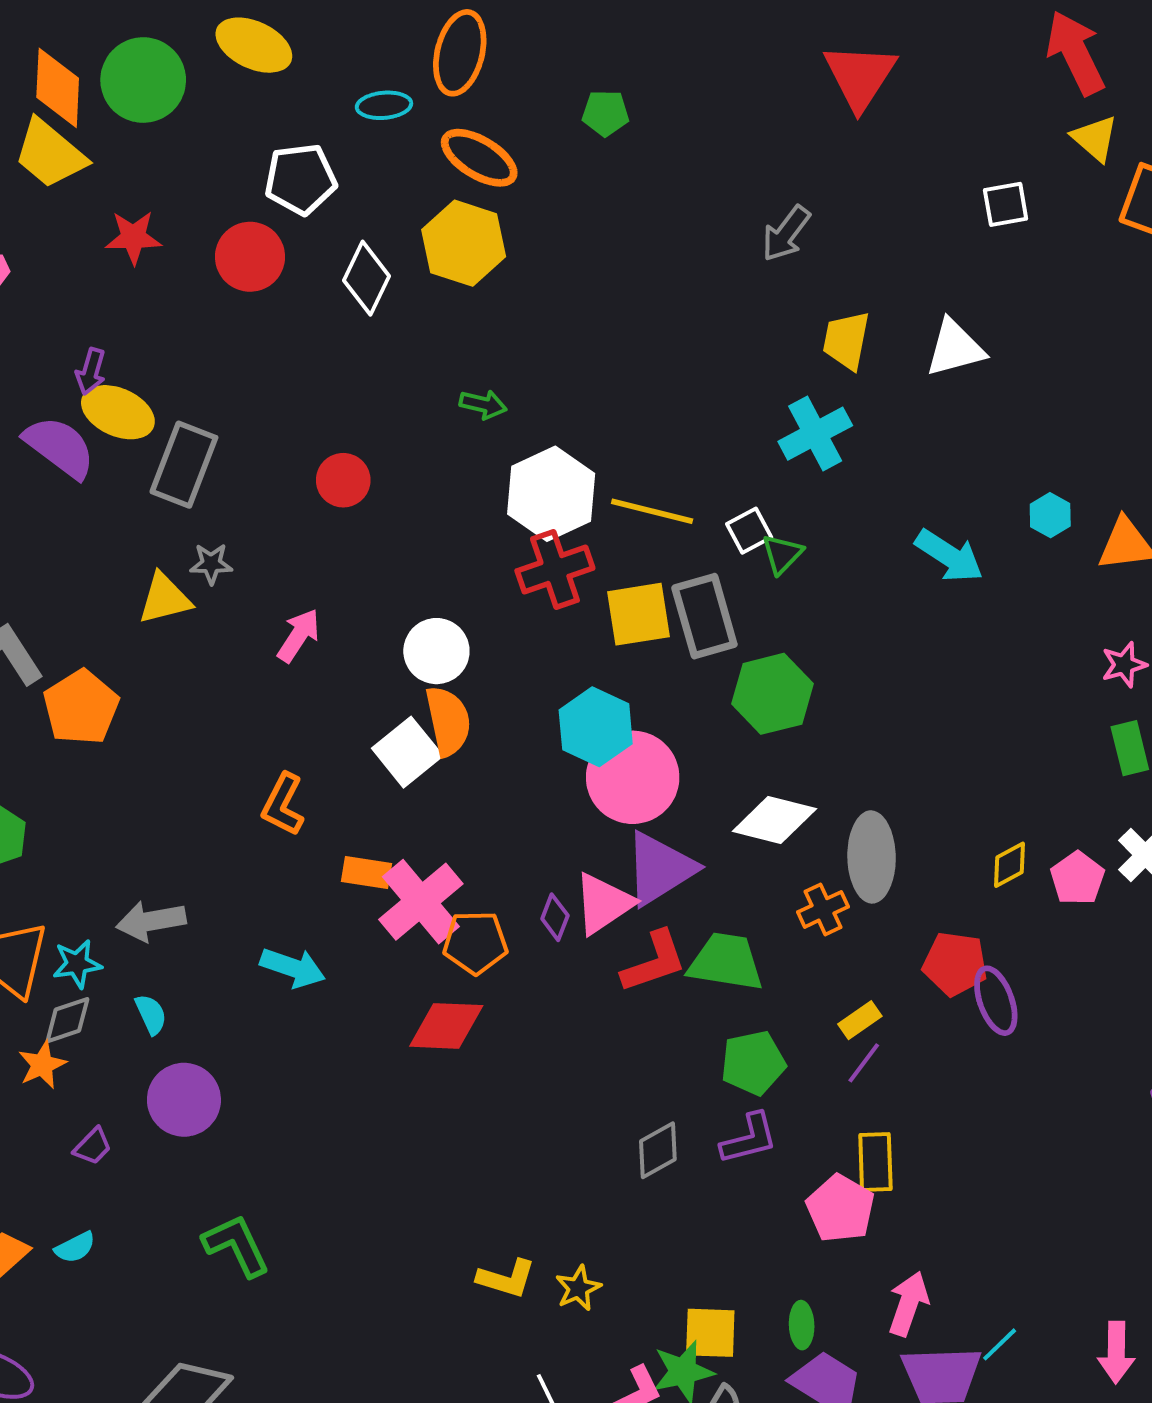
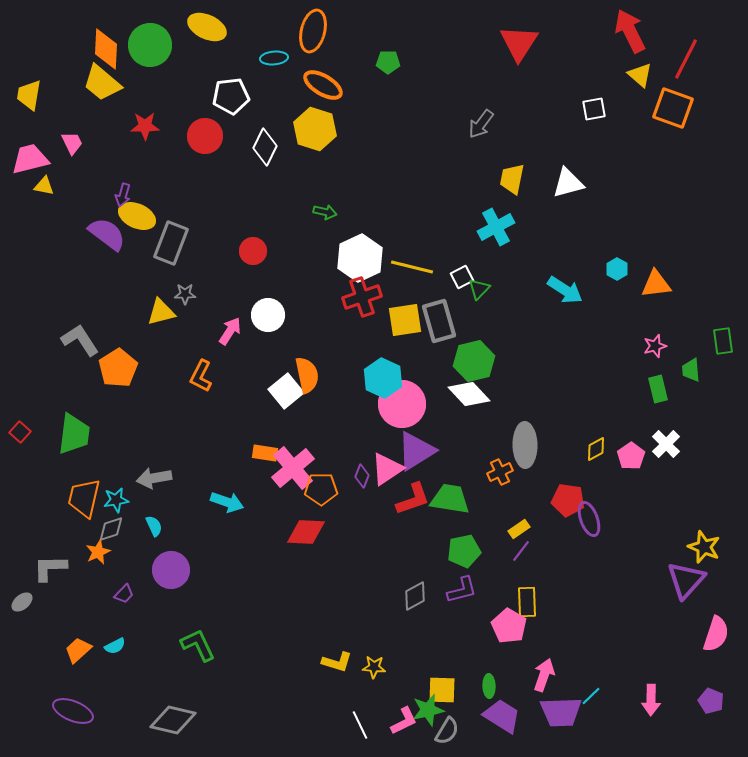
white circle: (436, 651) -> (268, 315), moved
orange L-shape: (283, 805) -> (201, 376), moved
white diamond: (774, 820) -> (469, 394), moved, turned 33
yellow star: (578, 1288) -> (374, 667), turned 30

